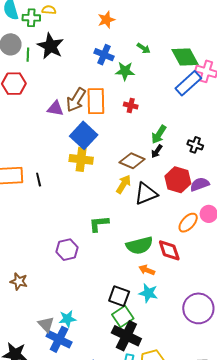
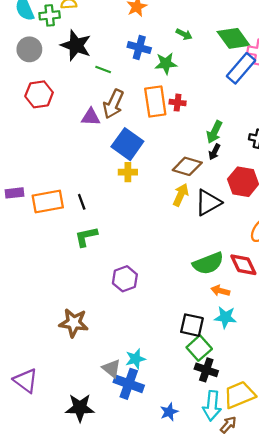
green line: (28, 55) -> (103, 70), moved, turned -64
orange rectangle: (96, 101) -> (155, 102), moved
yellow cross: (81, 159) -> (128, 172), size x0.7
green L-shape: (99, 224) -> (86, 237), moved
brown star: (19, 281) -> (74, 323), size x1.4
black cross: (126, 336) -> (206, 370), size x0.7

